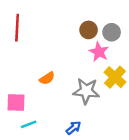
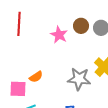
pink star: (99, 52) -> (59, 35), moved
orange semicircle: (47, 78) -> (36, 77), moved

